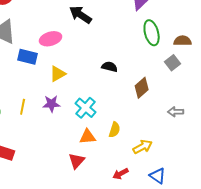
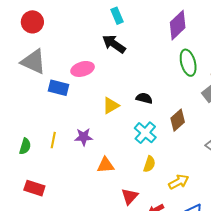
yellow triangle: (58, 74) -> (111, 106), moved
cyan cross: (86, 108) -> (145, 133), moved
orange triangle: (88, 137) -> (106, 165), moved
red triangle: (77, 161) -> (130, 196), moved

